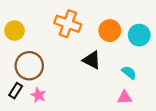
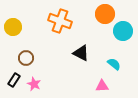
orange circle: (110, 31) -> (105, 14), moved
brown circle: (29, 66) -> (26, 58), size x0.6
pink triangle: (124, 97) -> (102, 86), moved

